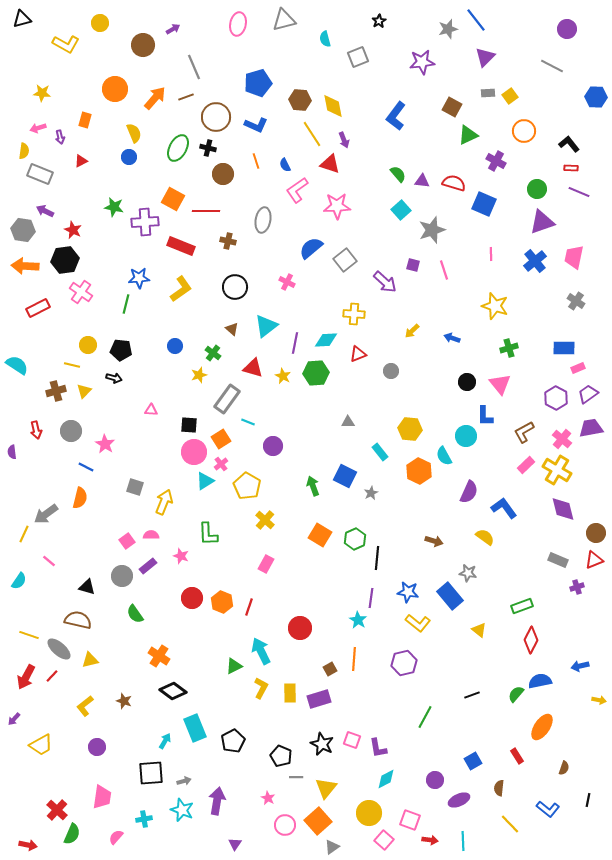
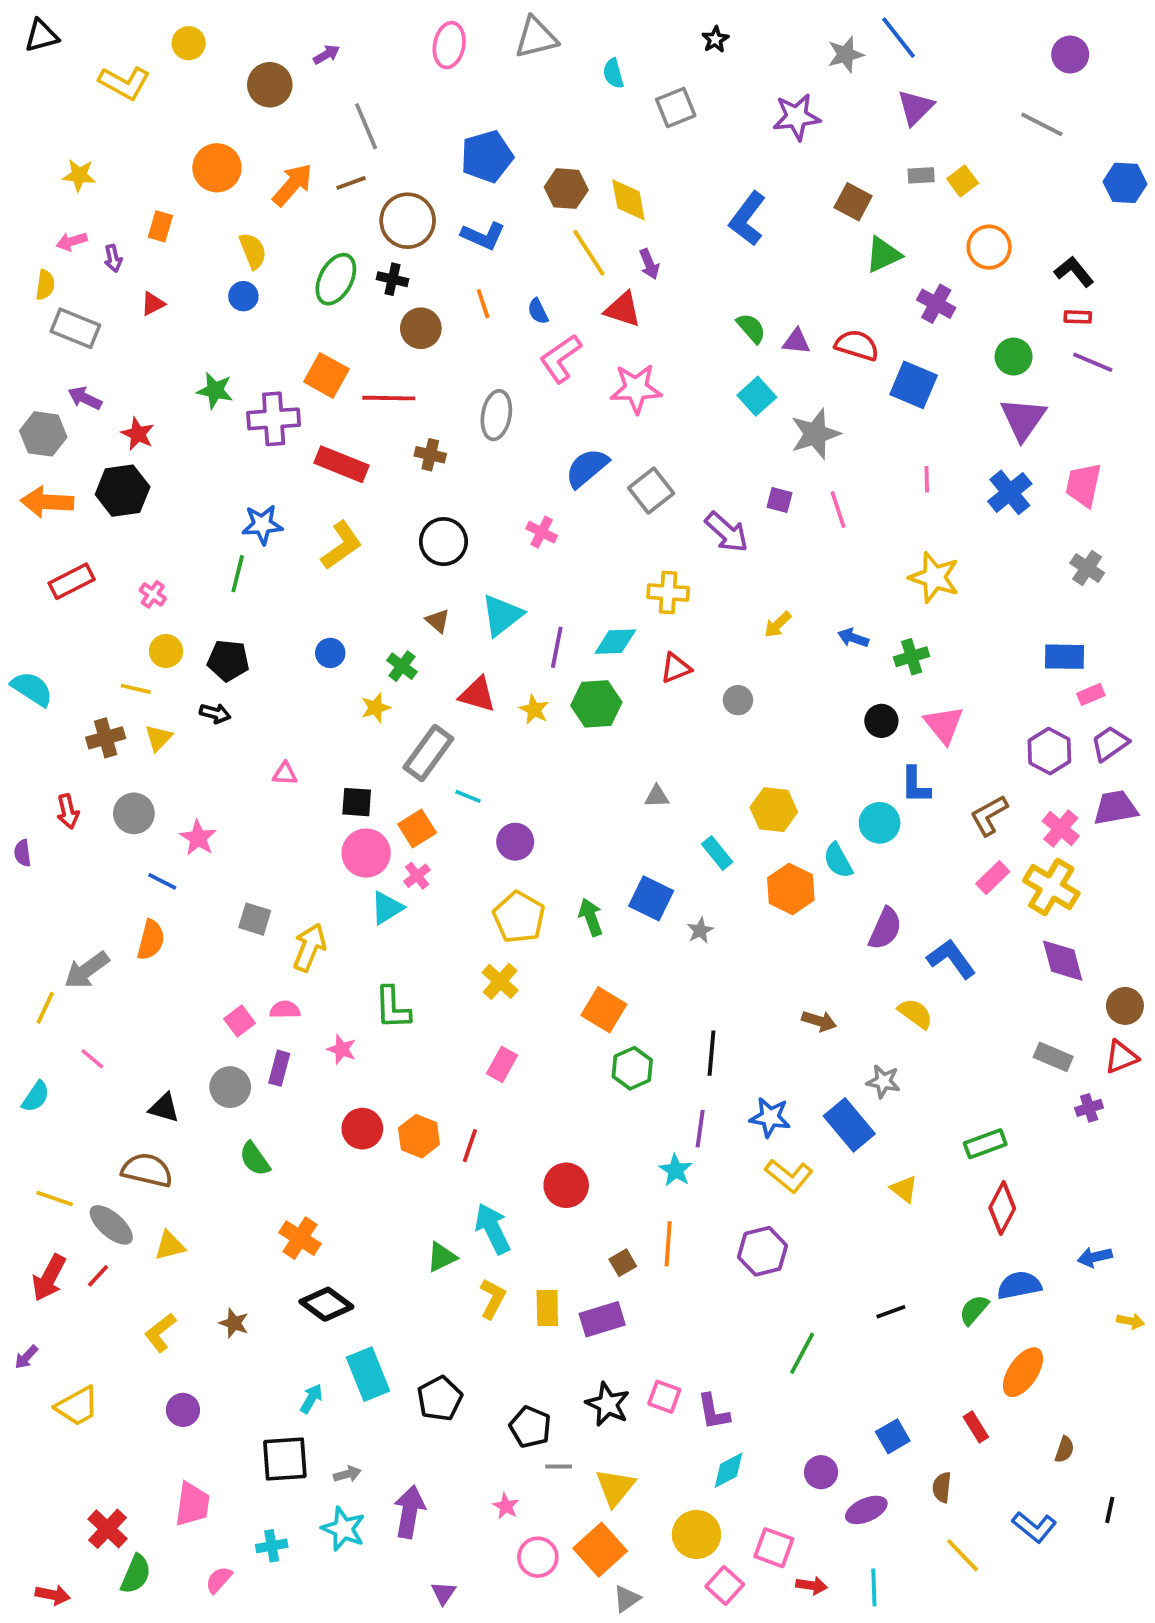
purple triangle: (542, 222) -> (1023, 419), turned -36
pink cross: (81, 292) -> (153, 594), moved, size x0.6
green cross: (509, 348) -> (912, 657), moved
yellow pentagon: (247, 486) -> (519, 917), moved
green hexagon: (355, 539) -> (632, 1068), moved
purple rectangle: (148, 566) -> (279, 1068), turned -36

